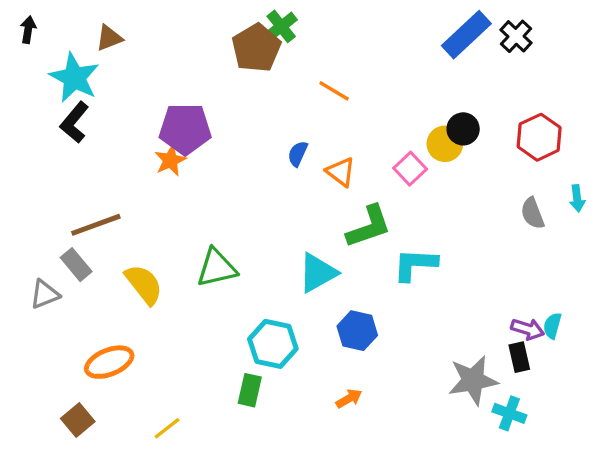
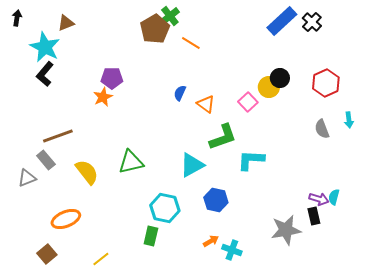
orange line: (334, 91) -> (191, 43), moved
purple pentagon: (185, 129) -> (112, 78), size x0.7
cyan cross: (509, 413) -> (232, 250), moved

